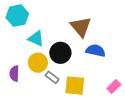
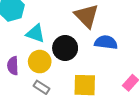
purple semicircle: (14, 73) -> (13, 66), moved
gray rectangle: (52, 77) -> (41, 87), moved

